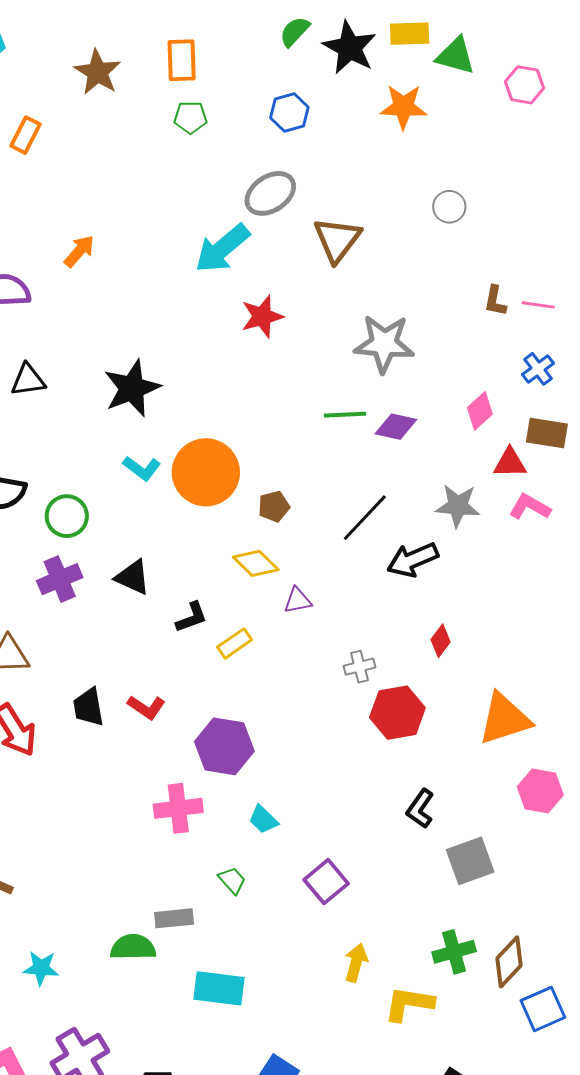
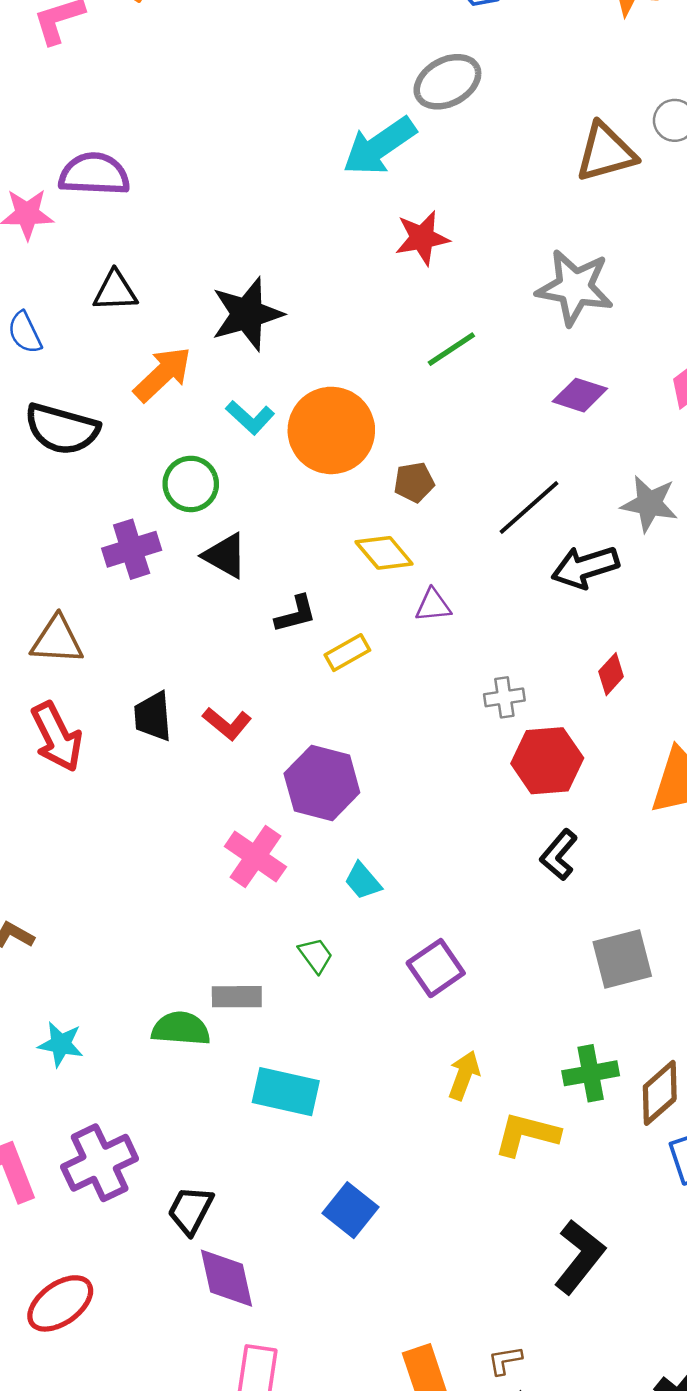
brown triangle: (337, 240) -> (606, 152), moved, turned 32
orange arrow: (79, 251) -> (163, 374), moved, size x1.4
green line: (345, 415) -> (451, 349), moved, turned -36
green circle: (67, 516) -> (191, 484), moved
pink cross: (178, 808) -> (255, 857), turned 36
black L-shape: (420, 809) -> (559, 855), moved

